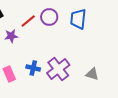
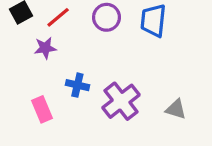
red line: (28, 21) -> (58, 17), moved
blue cross: (33, 68) -> (77, 85), moved

